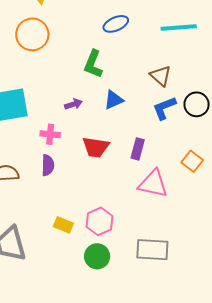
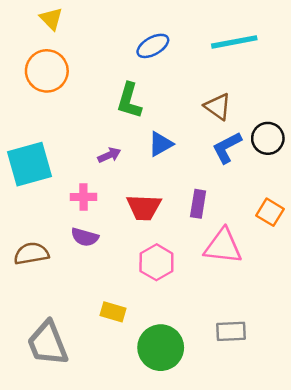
purple semicircle: (48, 165) -> (85, 237), turned 110
pink hexagon: (100, 221) -> (156, 262), moved
gray rectangle: (152, 250) -> (231, 331), size x0.7
green circle: (97, 256) -> (161, 348), size x1.4

